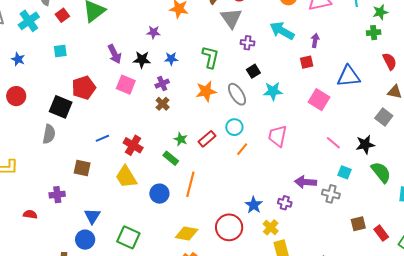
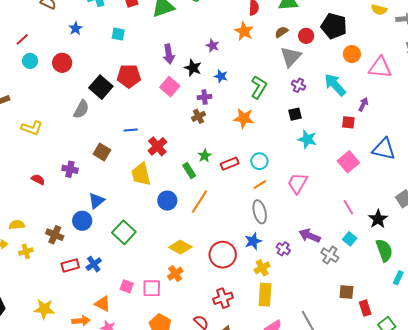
gray ellipse: (237, 94) -> (260, 212), moved
black star: (365, 145) -> (378, 219), turned 30

